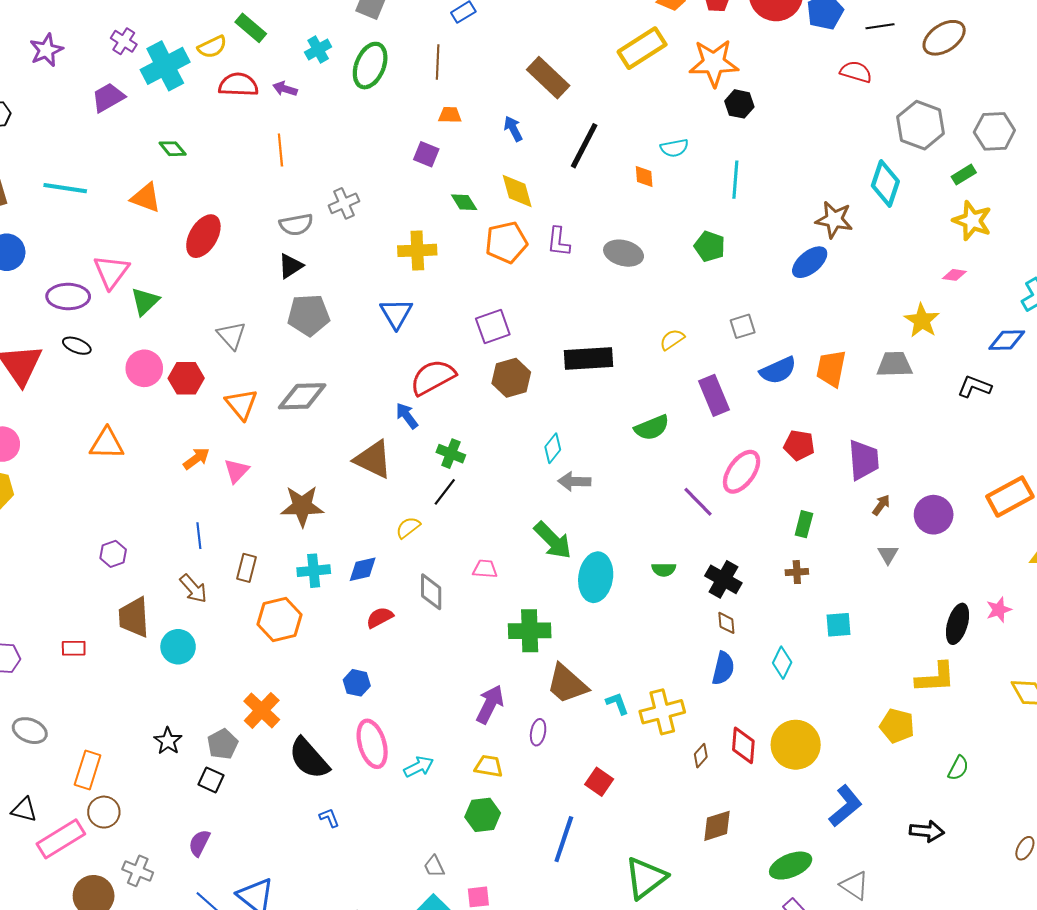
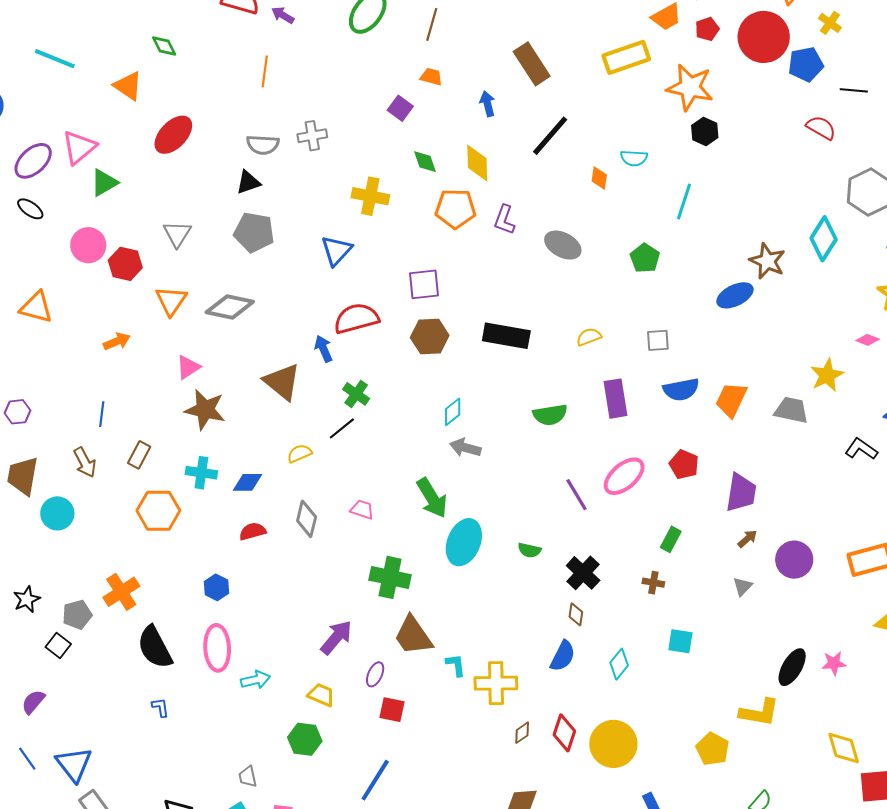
purple ellipse: (68, 296) -> (33, 161), turned -57
pink triangle: (236, 471) -> (188, 367), moved
red square: (599, 782) -> (392, 710), moved, turned -36

